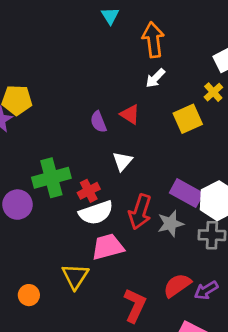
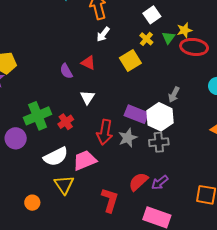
white semicircle: (96, 213) -> (56, 157), moved

